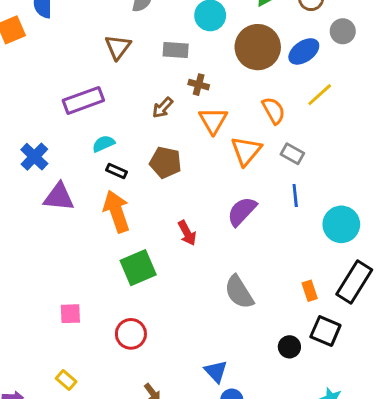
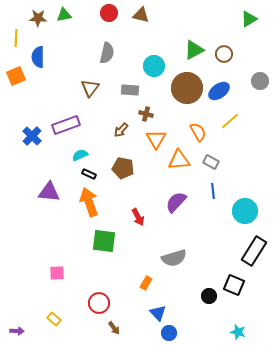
gray circle: (343, 31) -> (260, 81), moved
orange triangle: (246, 151) -> (179, 160), turned 45
blue cross: (34, 157) -> (32, 136), moved
green square: (138, 268) -> (104, 241), turned 30
orange rectangle: (310, 291) -> (146, 283), moved, turned 48
gray semicircle: (239, 292) -> (174, 258), turned -75
red circle: (131, 334) -> (99, 303), moved

